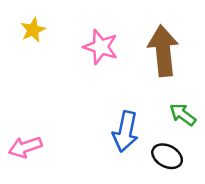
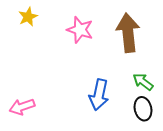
black ellipse: (167, 156) -> (143, 109), moved, turned 50

